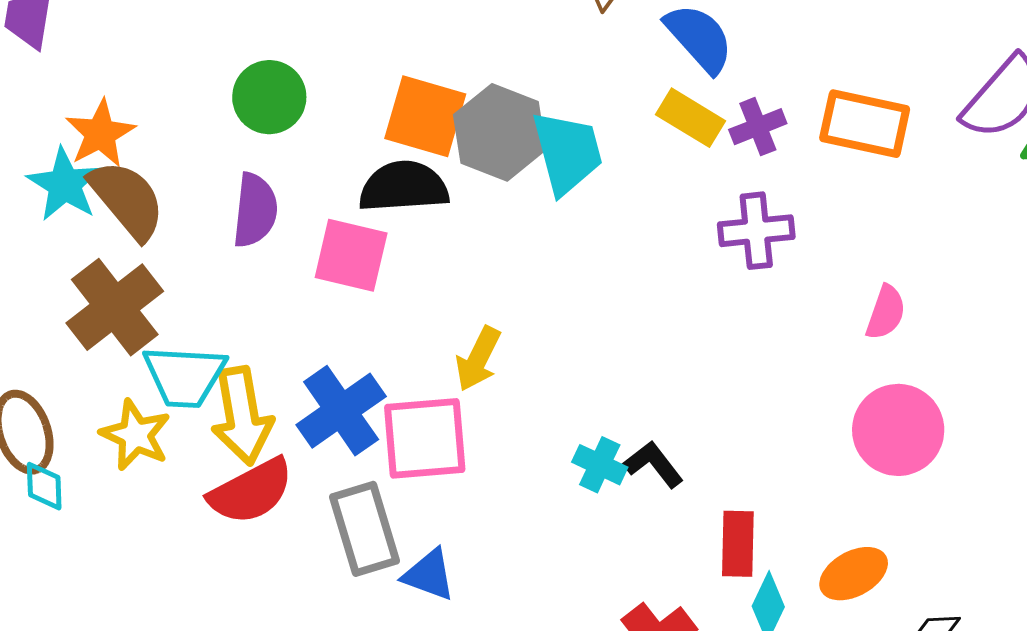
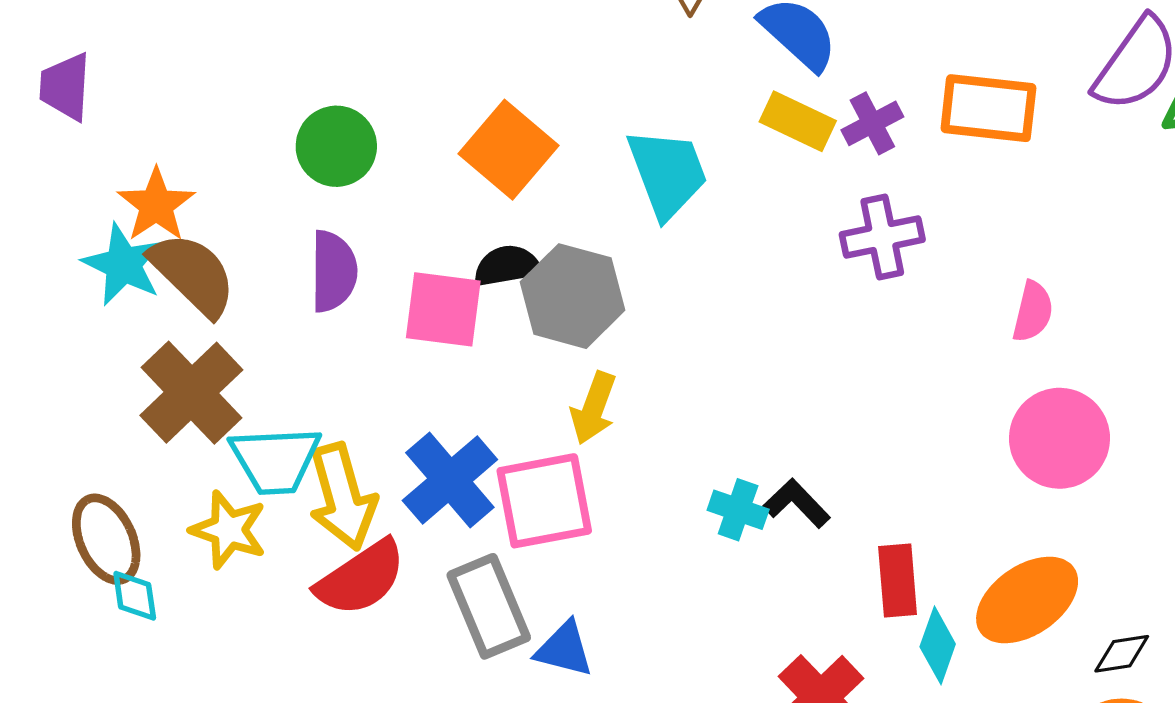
orange square: (425, 116) -> (508, 150), turned 30
gray hexagon: (500, 132) -> (573, 296), moved
black semicircle: (404, 187) -> (507, 266), moved, size x0.7
orange ellipse: (854, 574) -> (1027, 600), size x1.4

